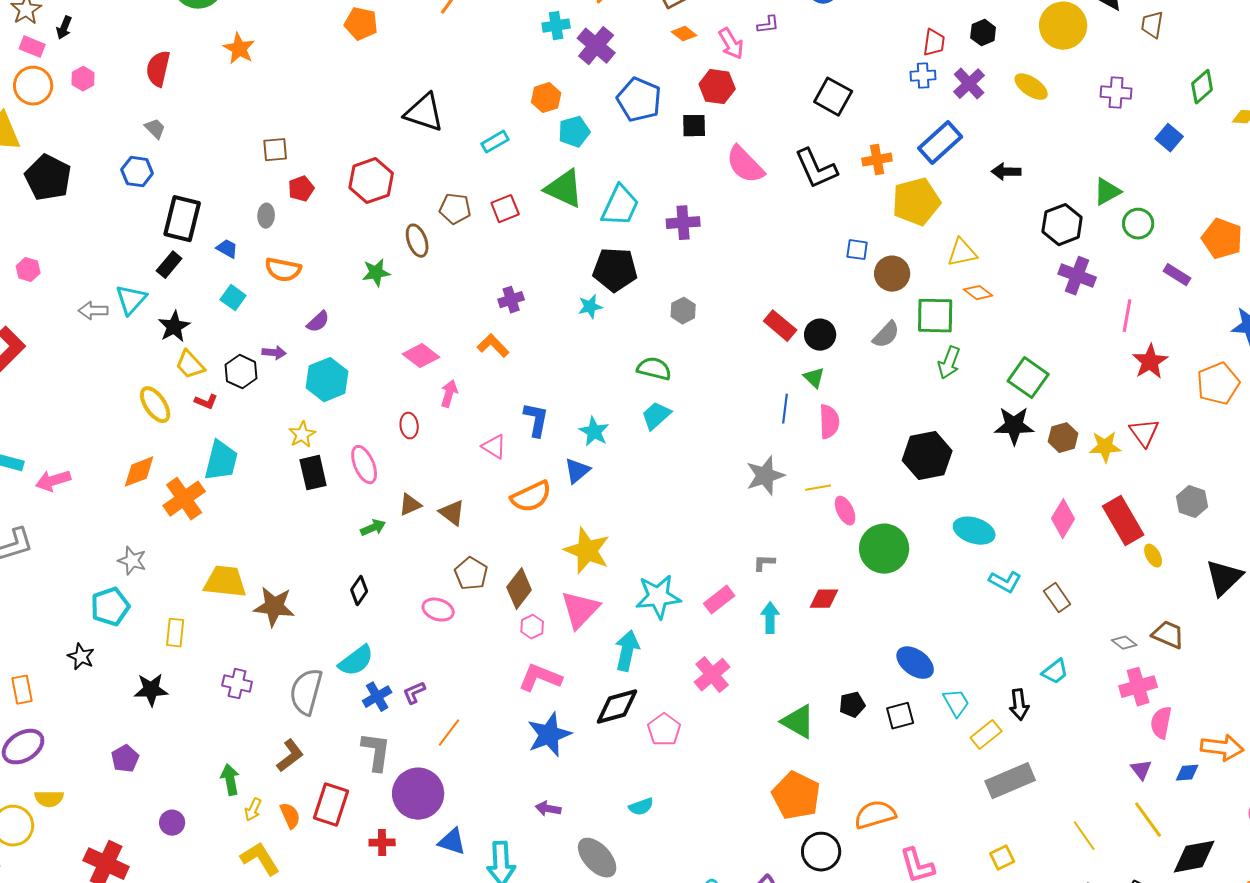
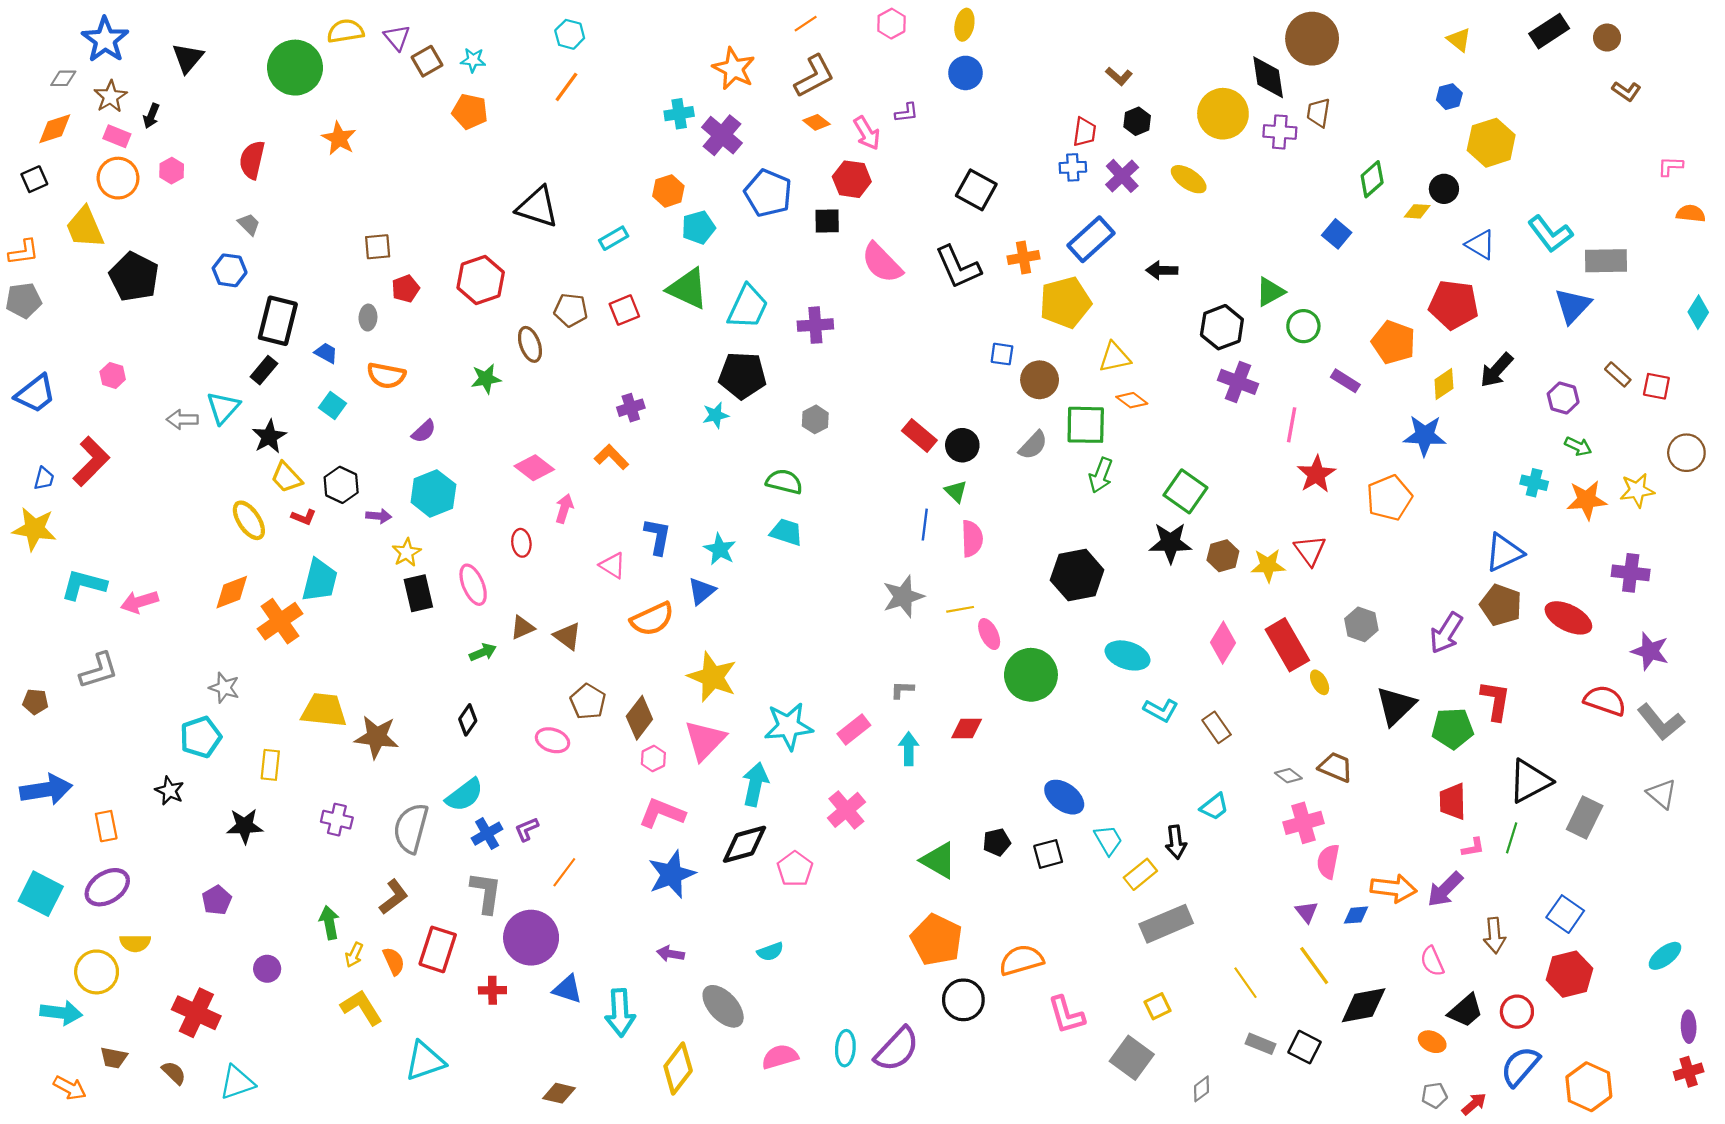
purple cross: (1116, 93) -> (1280, 132), moved
purple arrow: (274, 353) -> (379, 516), moved
cyan trapezoid: (656, 416) -> (786, 532), turned 60

